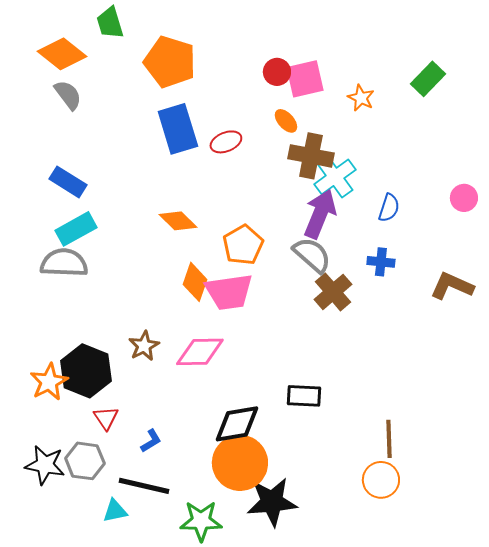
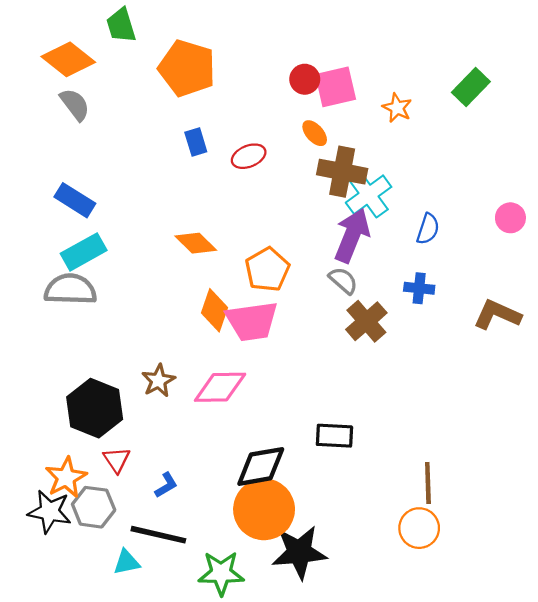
blue rectangle: (178, 129) -> (196, 142), size x0.5
gray semicircle: (312, 255) -> (343, 281), size x0.7
orange star: (49, 382) -> (66, 477), moved

